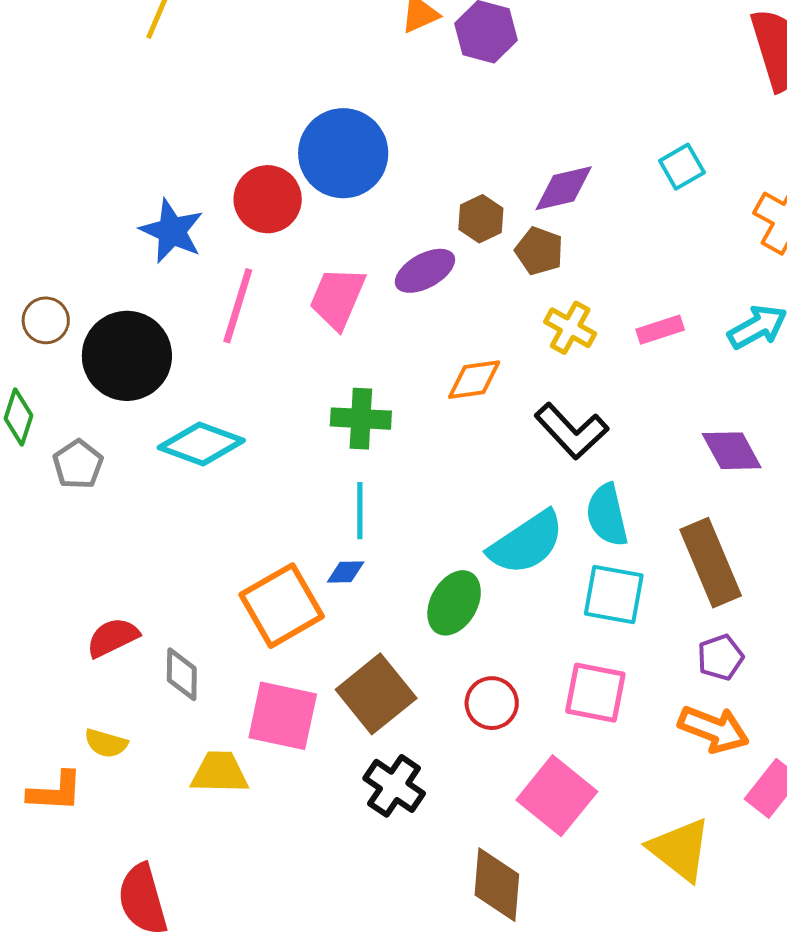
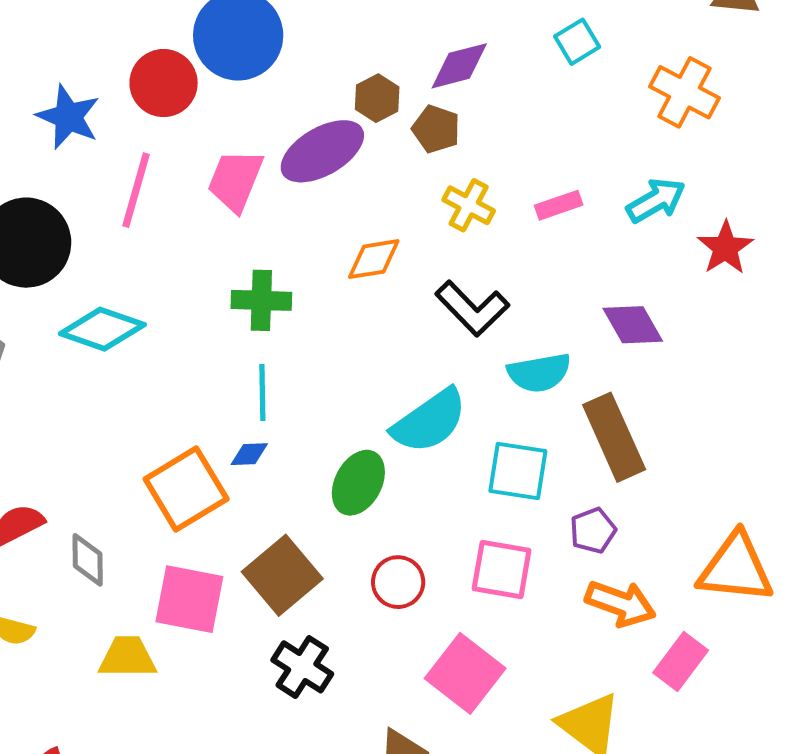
purple ellipse: (425, 271) -> (322, 151), size x1.4
cyan semicircle: (607, 515) -> (539, 373), moved, turned -86
purple pentagon: (721, 657) -> (593, 531), moved

